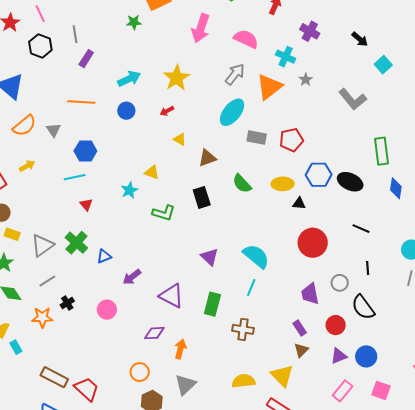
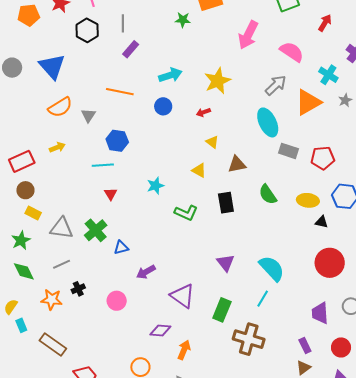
cyan ellipse: (232, 112) -> (268, 122), turned -72
yellow triangle: (152, 172) -> (199, 170), moved
gray triangle: (42, 245) -> (62, 228), turned 35
brown cross: (243, 329) -> (249, 339), size x1.4
brown rectangle: (54, 377) -> (53, 345), moved

